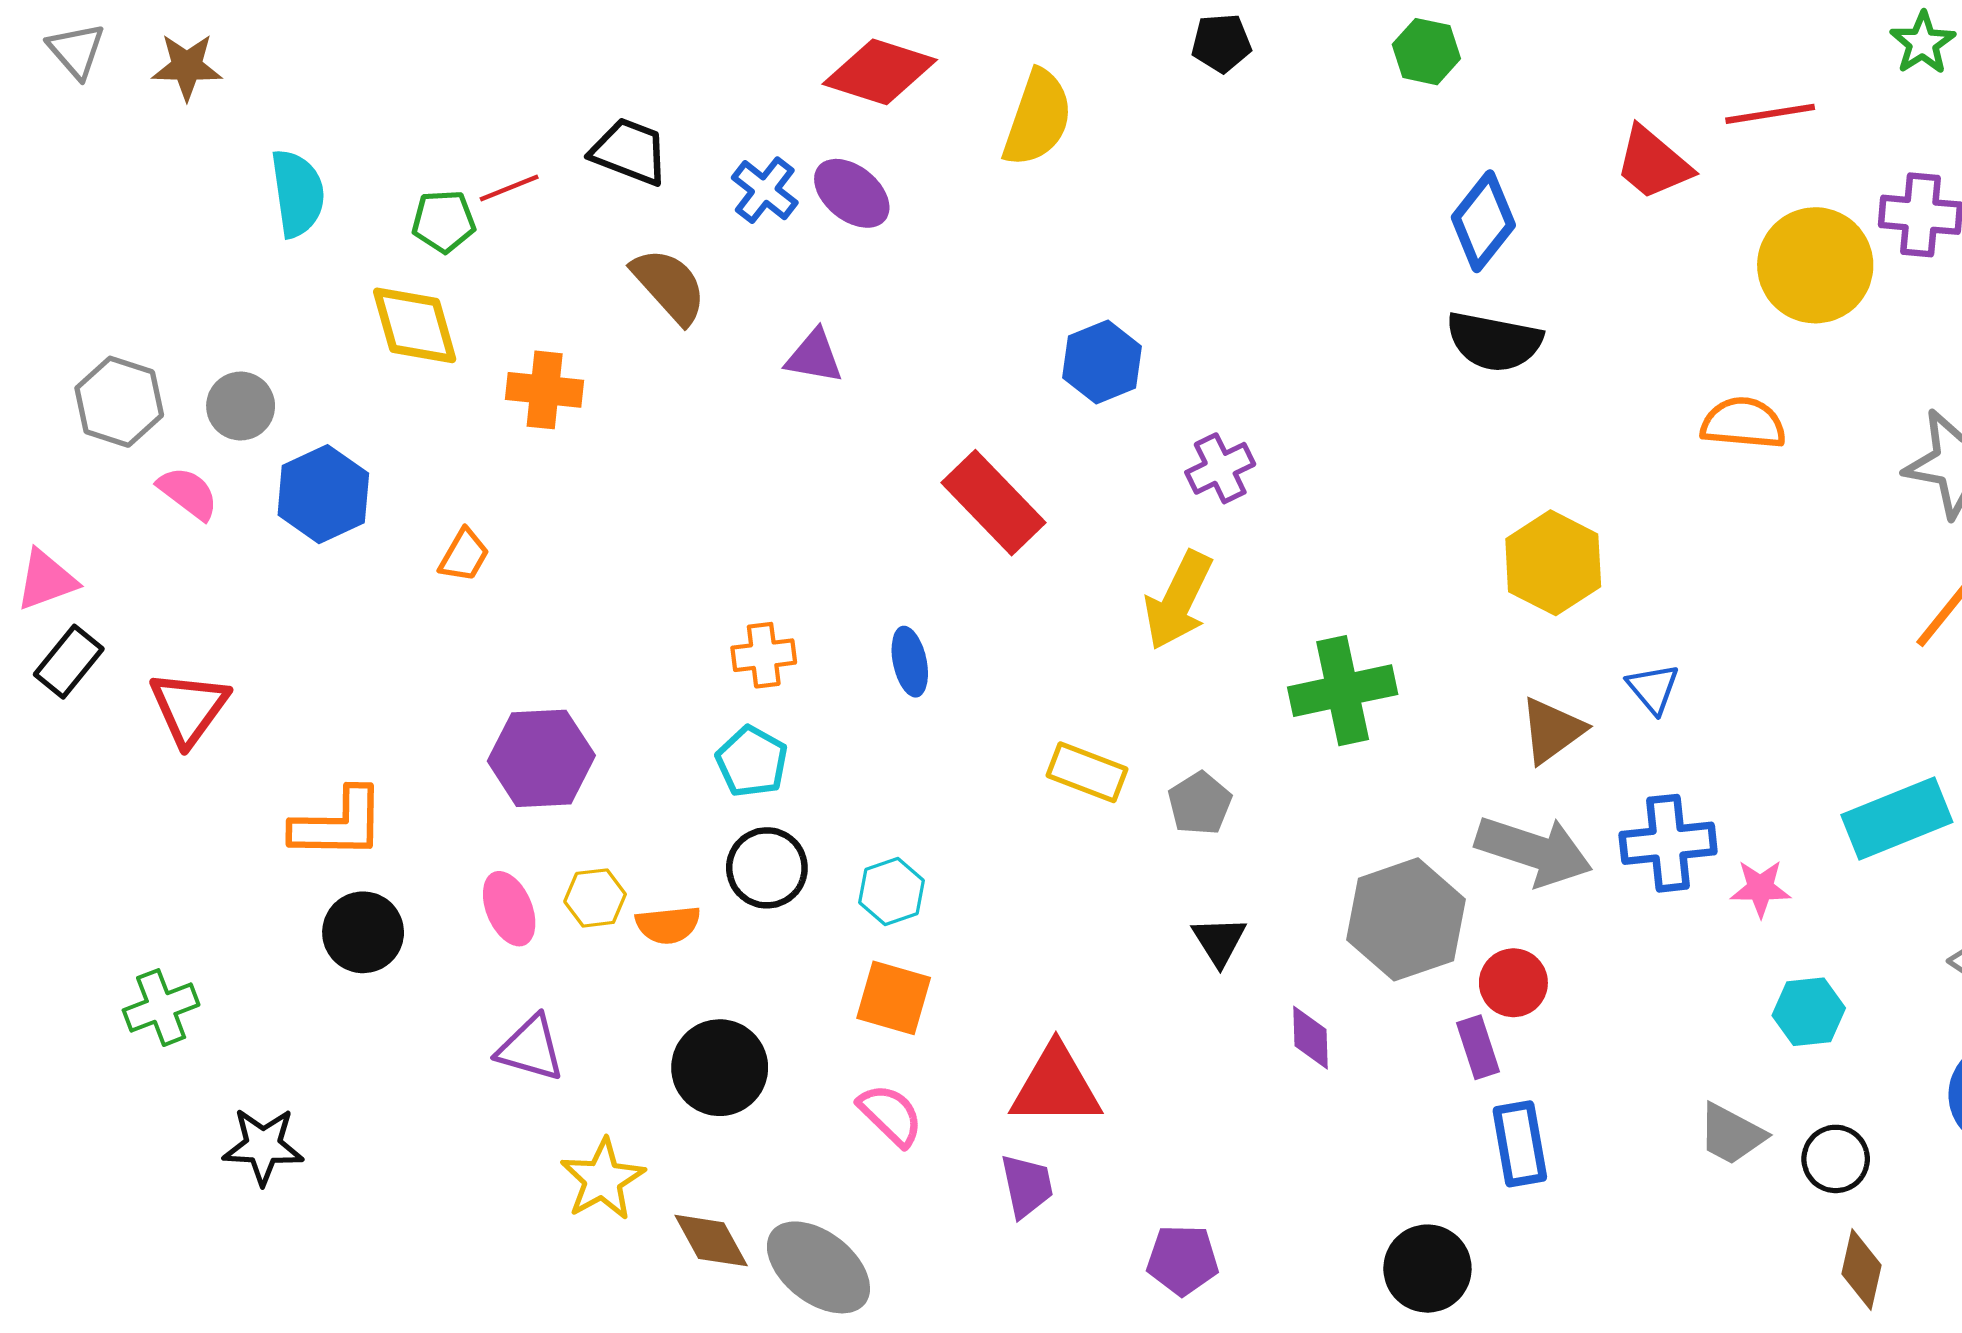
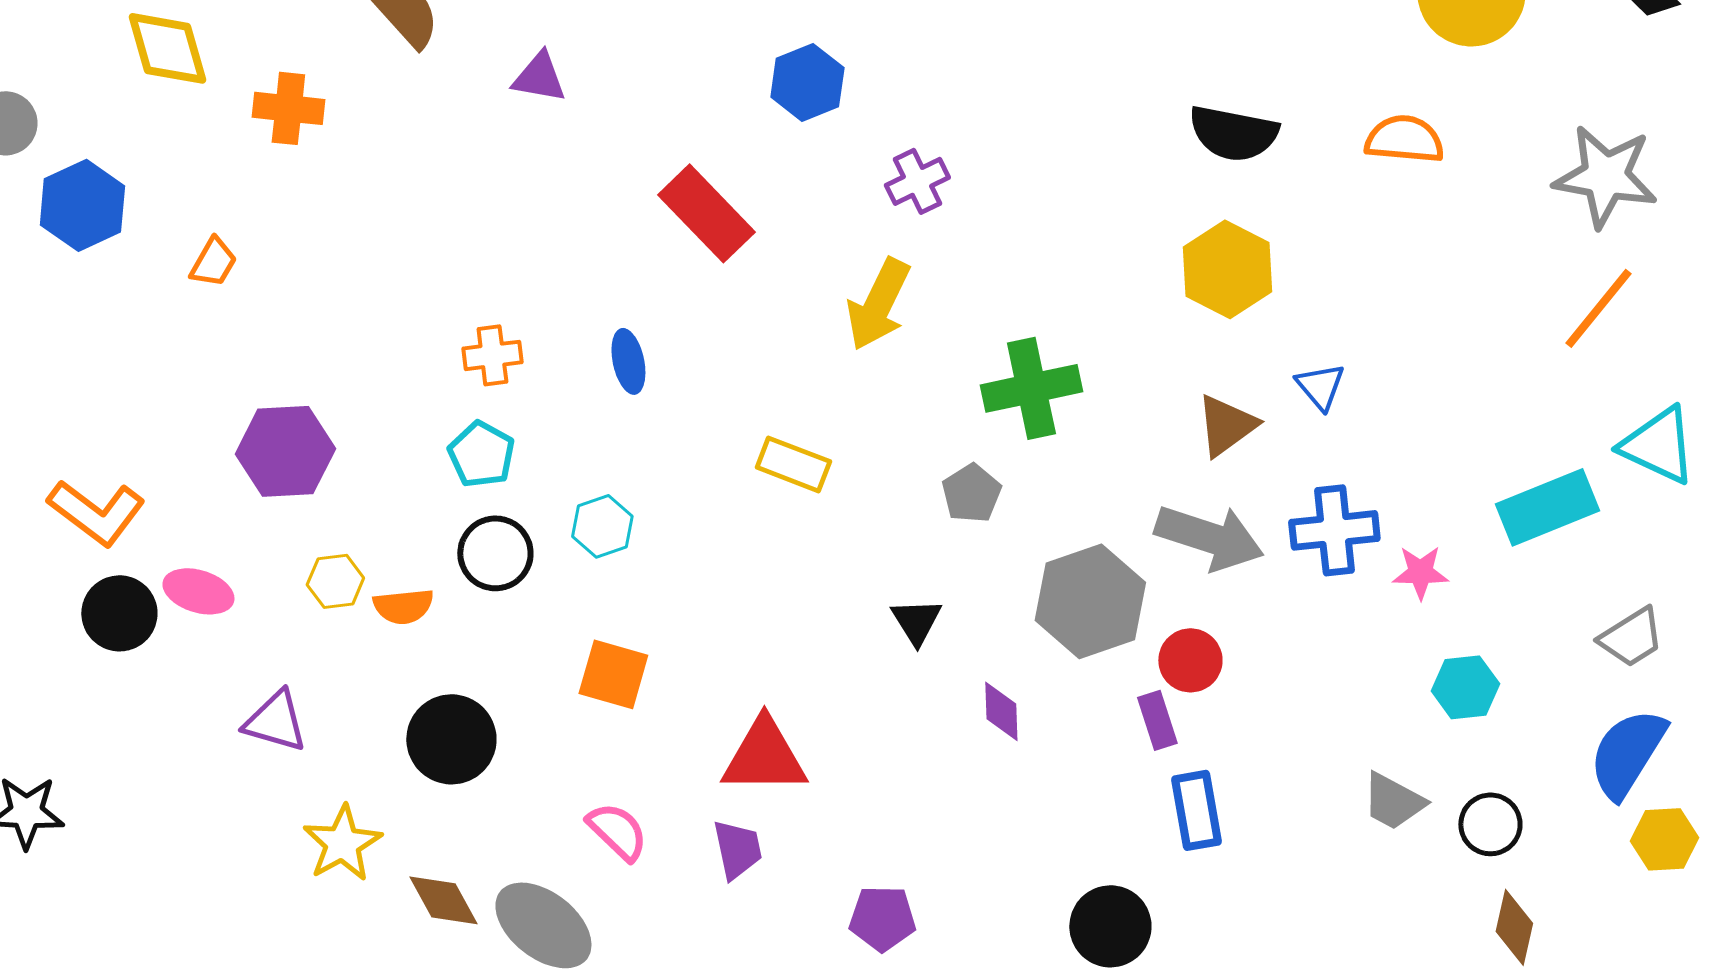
black semicircle: (1494, 342) -> (1233, 133), moved
gray pentagon: (1200, 803) -> (971, 493), moved
orange L-shape: (338, 824) -> (96, 512), turned 36
cyan hexagon: (892, 892) -> (602, 526), moved
pink ellipse: (509, 909) -> (198, 591), moved, turned -50
pink semicircle: (890, 1115) -> (617, 831), moved

